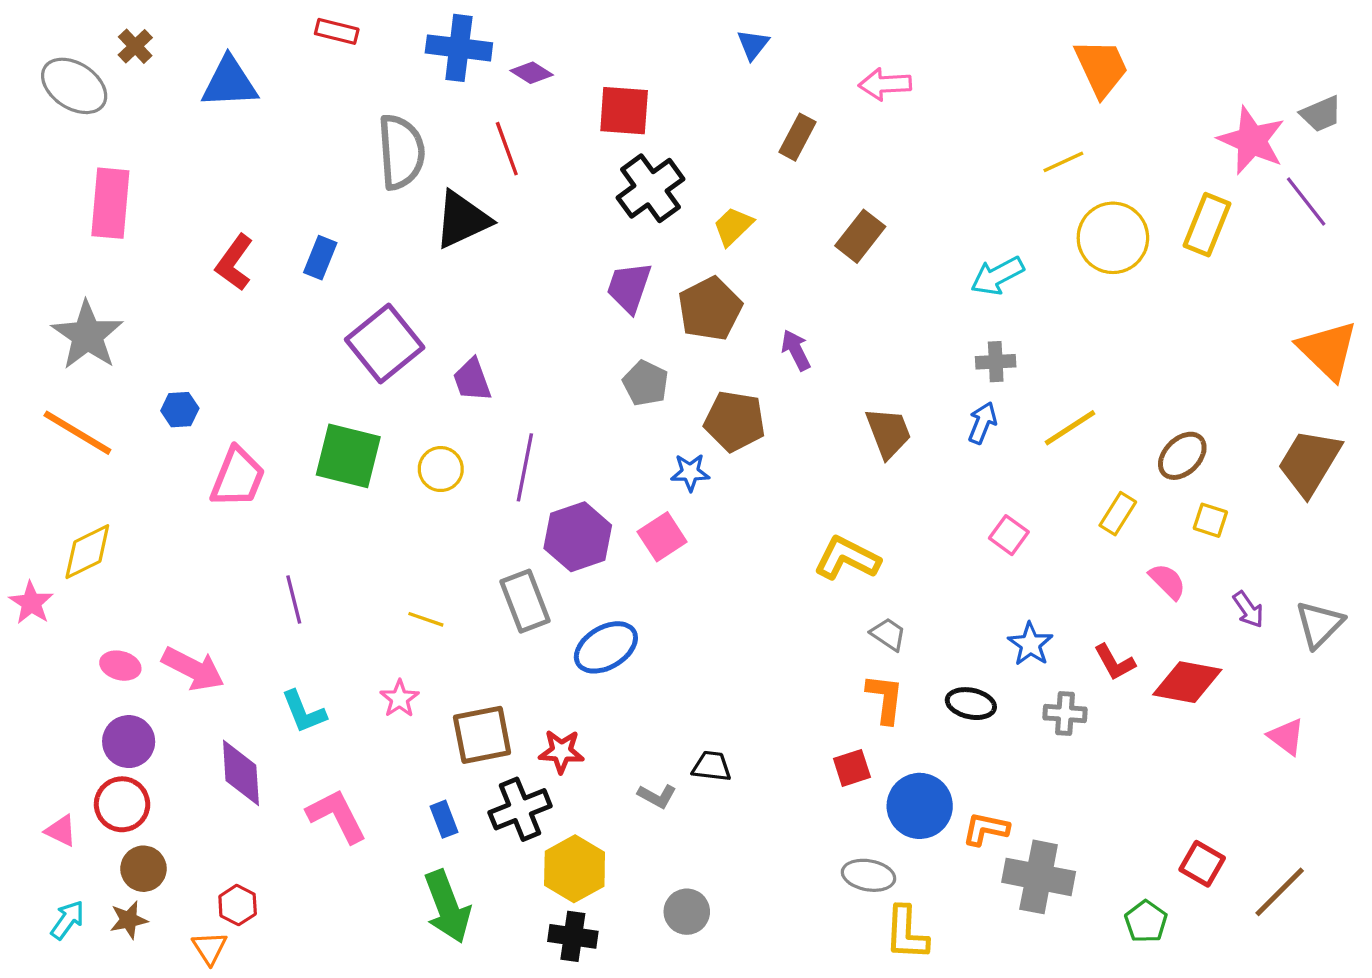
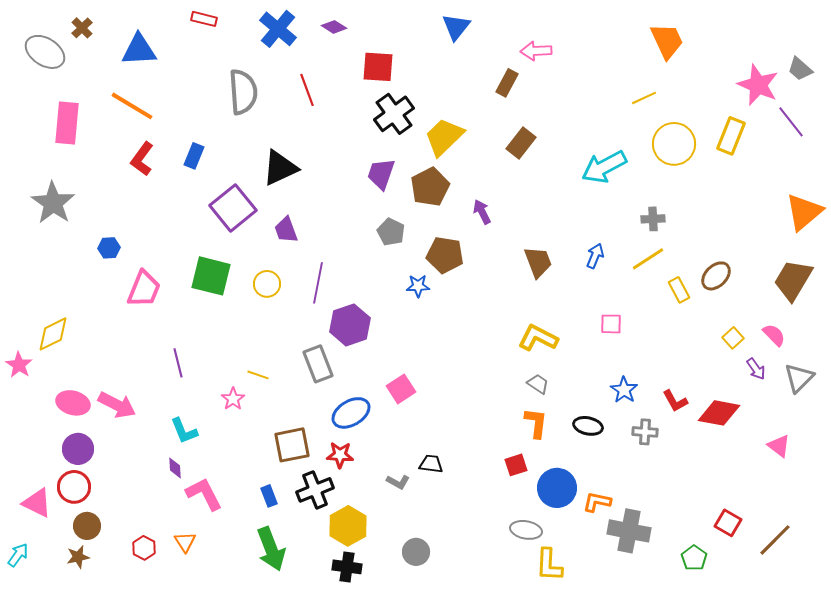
blue triangle: (753, 45) -> (456, 27), size x1.4
blue cross: (459, 48) -> (278, 29), turned 33
purple diamond: (532, 73) -> (334, 27), moved
gray trapezoid: (1321, 114) -> (800, 69), turned 64
brown rectangle: (797, 137) -> (507, 83), moved
black triangle: (462, 220) -> (280, 168), moved
yellow trapezoid: (733, 226) -> (444, 137), size x1.6
cyan arrow: (997, 276) -> (604, 167), size x1.4
orange triangle: (1328, 350) -> (804, 212), turned 36
gray cross: (996, 362) -> (653, 219), moved
orange line: (77, 433) -> (132, 106), moved
yellow rectangle: (1118, 514) -> (679, 290), moved, turned -60
yellow square: (1210, 520) -> (733, 338), moved, turned 30
pink square: (1009, 535) -> (611, 324), turned -35
pink square: (662, 537) -> (401, 389), moved
yellow L-shape: (847, 558) -> (538, 338), moved
pink semicircle: (1167, 581) -> (774, 335), moved
blue ellipse: (606, 647) -> (351, 413), moved
pink ellipse: (120, 666) -> (73, 403), size x1.4
pink star: (399, 699) -> (233, 399), moved
purple diamond: (241, 773) -> (175, 468), moved, size x0.5
pink triangle: (61, 831) -> (37, 503), size x1.5
cyan arrow: (68, 920) -> (18, 555), moved
orange triangle: (210, 948) -> (185, 542), moved

